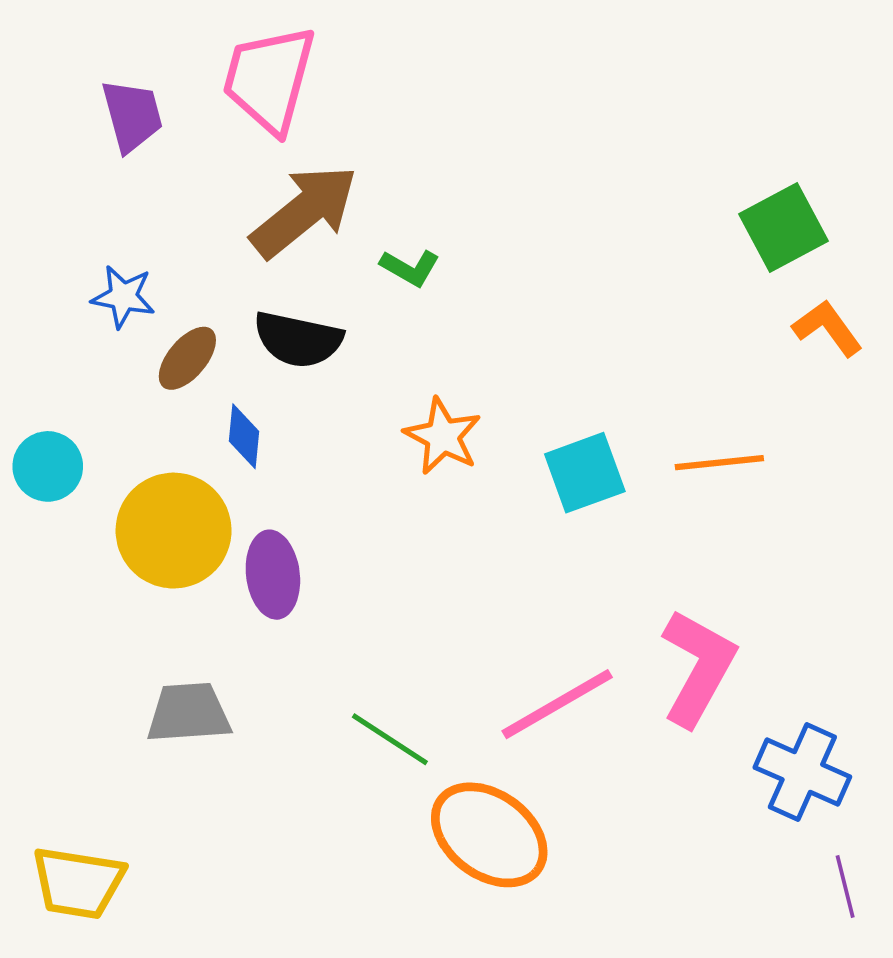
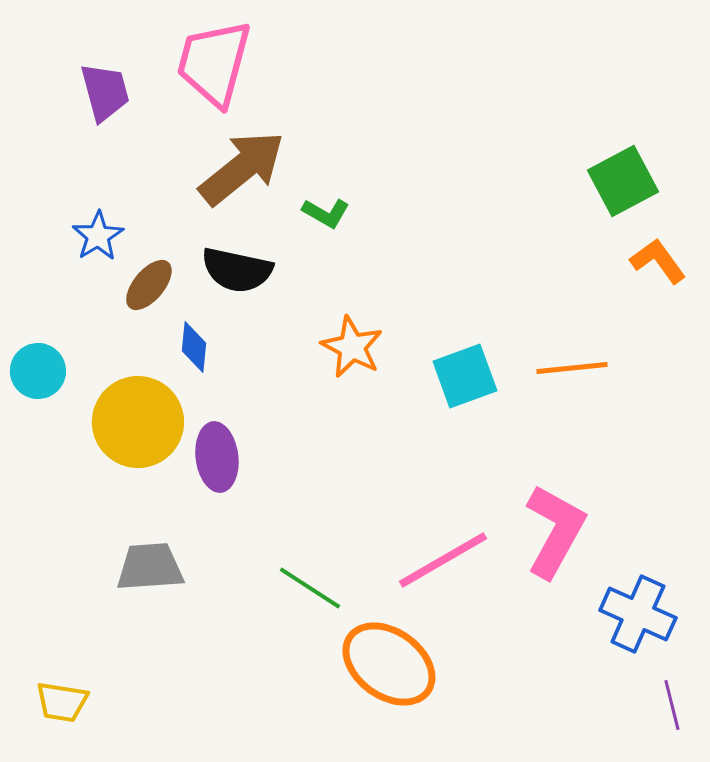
blue star: (123, 297) -> (98, 236), turned 30
yellow trapezoid: (78, 883) -> (62, 702), size x0.7

